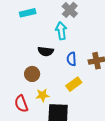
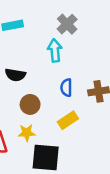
black semicircle: (46, 51) -> (15, 75), moved
brown circle: (32, 74) -> (30, 104), moved

